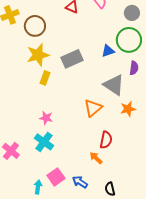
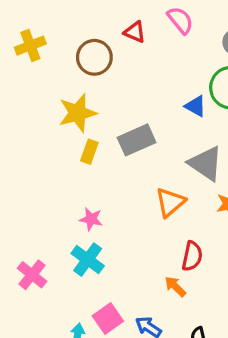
brown circle: (35, 26) -> (94, 57), moved
blue triangle: (108, 51) -> (196, 106), turned 48
gray rectangle: (72, 59) -> (137, 140), moved

